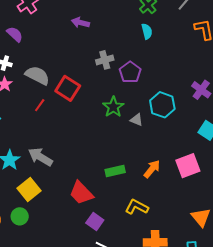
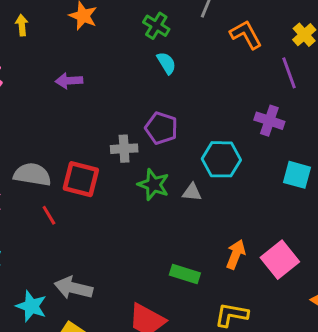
gray cross: (105, 60) -> (124, 149), moved, turned 30
red line: (40, 105) -> (49, 215), turned -48
pink square: (188, 166) -> (280, 260), moved
green rectangle: (115, 171) -> (185, 274), turned 48

